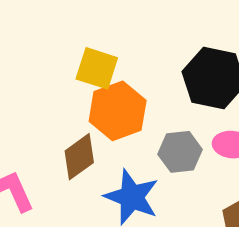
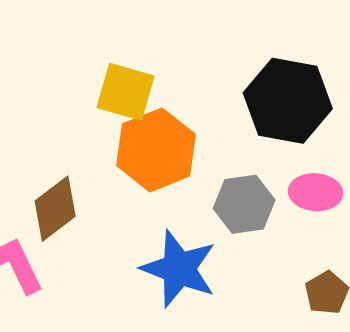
brown diamond: (79, 157) -> (55, 209), moved

